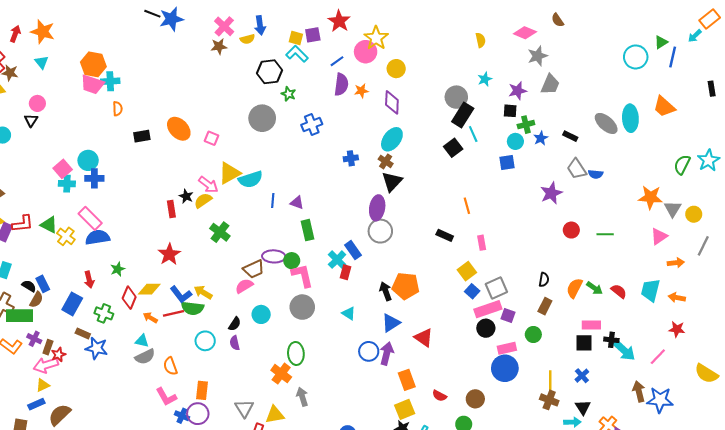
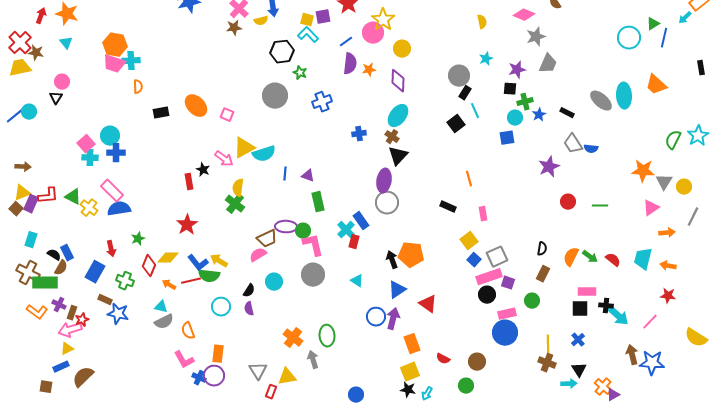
black rectangle: (463, 115) -> (465, 93), size x0.6
yellow semicircle: (203, 200) -> (238, 188), moved, turned -48
green ellipse: (296, 353) -> (327, 336), moved

